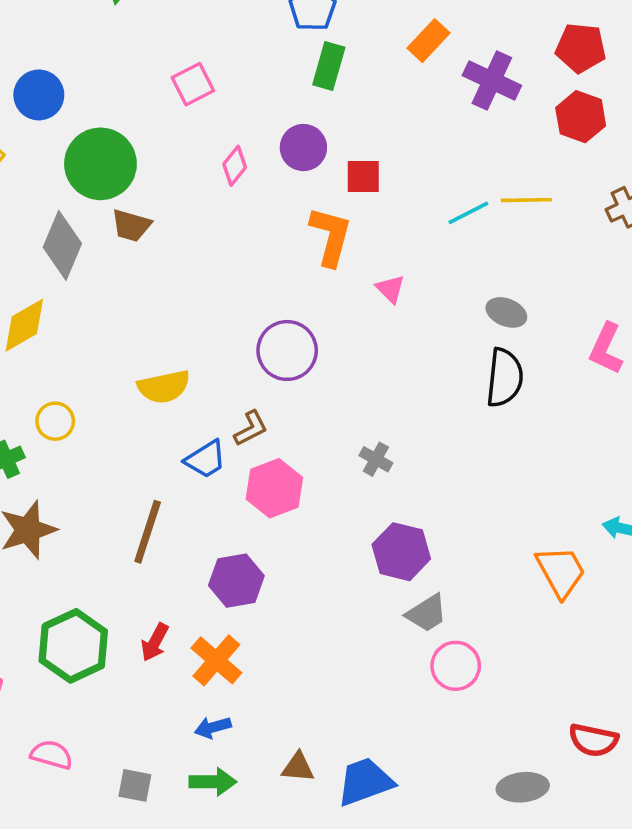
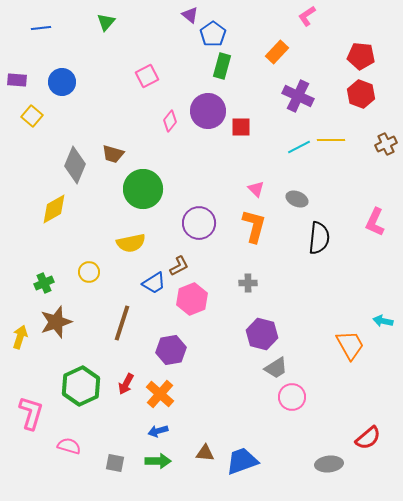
purple cross: (492, 80) -> (298, 96), moved
purple circle: (303, 148) -> (208, 111), size x1.4
green circle: (100, 164) -> (143, 189), moved
orange L-shape: (331, 236) -> (254, 226), moved
gray ellipse: (506, 312) -> (297, 199), moved
yellow circle: (55, 421) -> (89, 272), moved
gray cross: (376, 459) -> (248, 283), turned -30
red semicircle: (593, 740) -> (368, 438), turned -52

